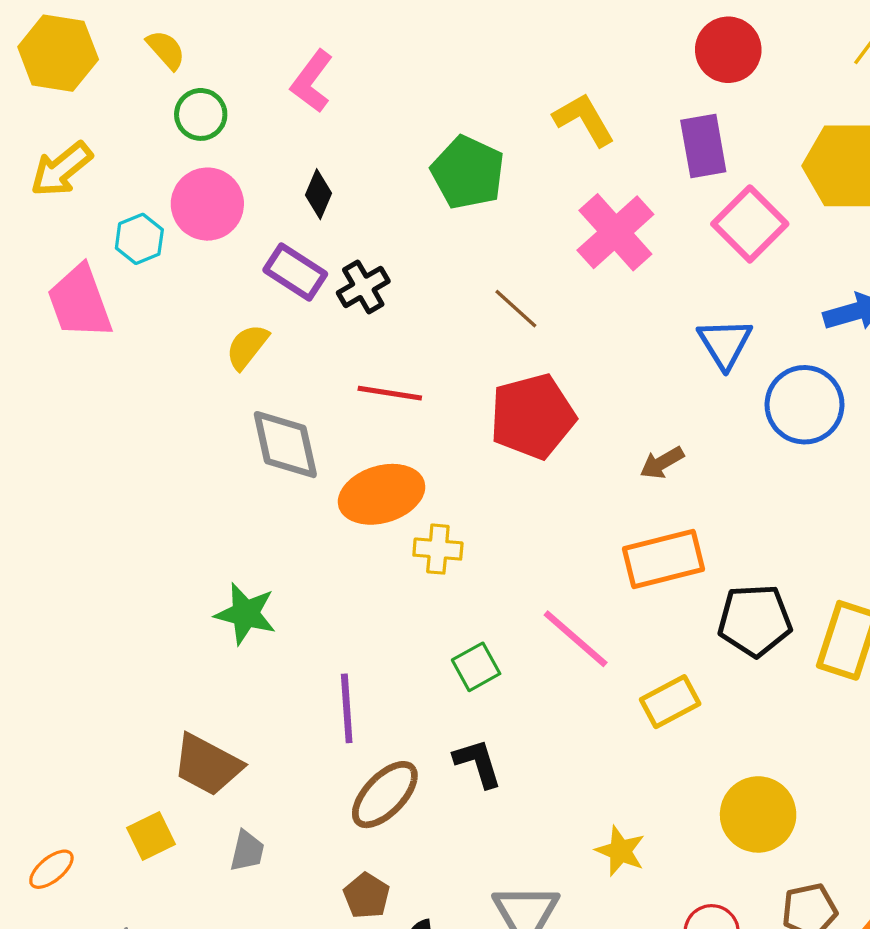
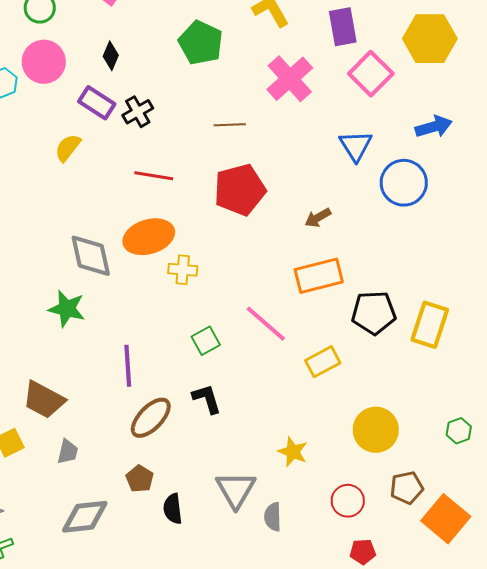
brown line: (516, 309) -> (230, 125), turned -44
gray diamond: (285, 445) -> (91, 256), moved

